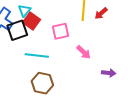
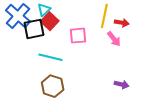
red arrow: (101, 13) -> (122, 23), turned -136
pink arrow: (84, 52) -> (114, 39), moved

